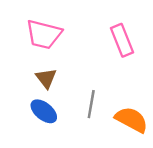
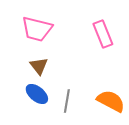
gray line: (91, 104) -> (67, 101), moved

